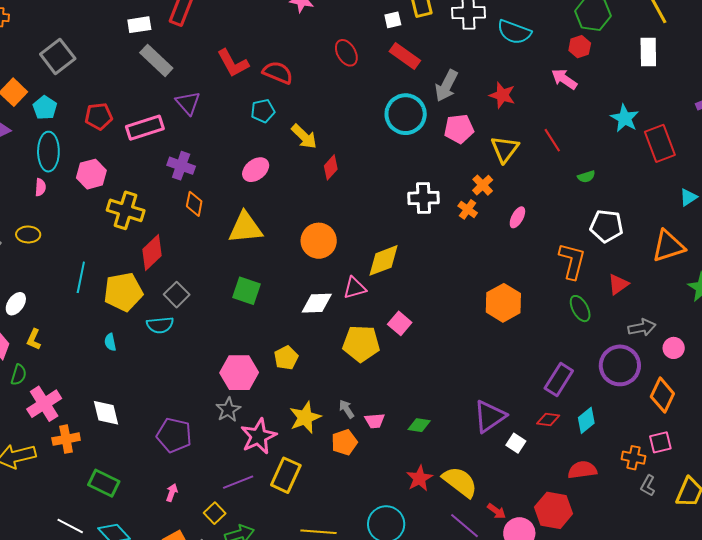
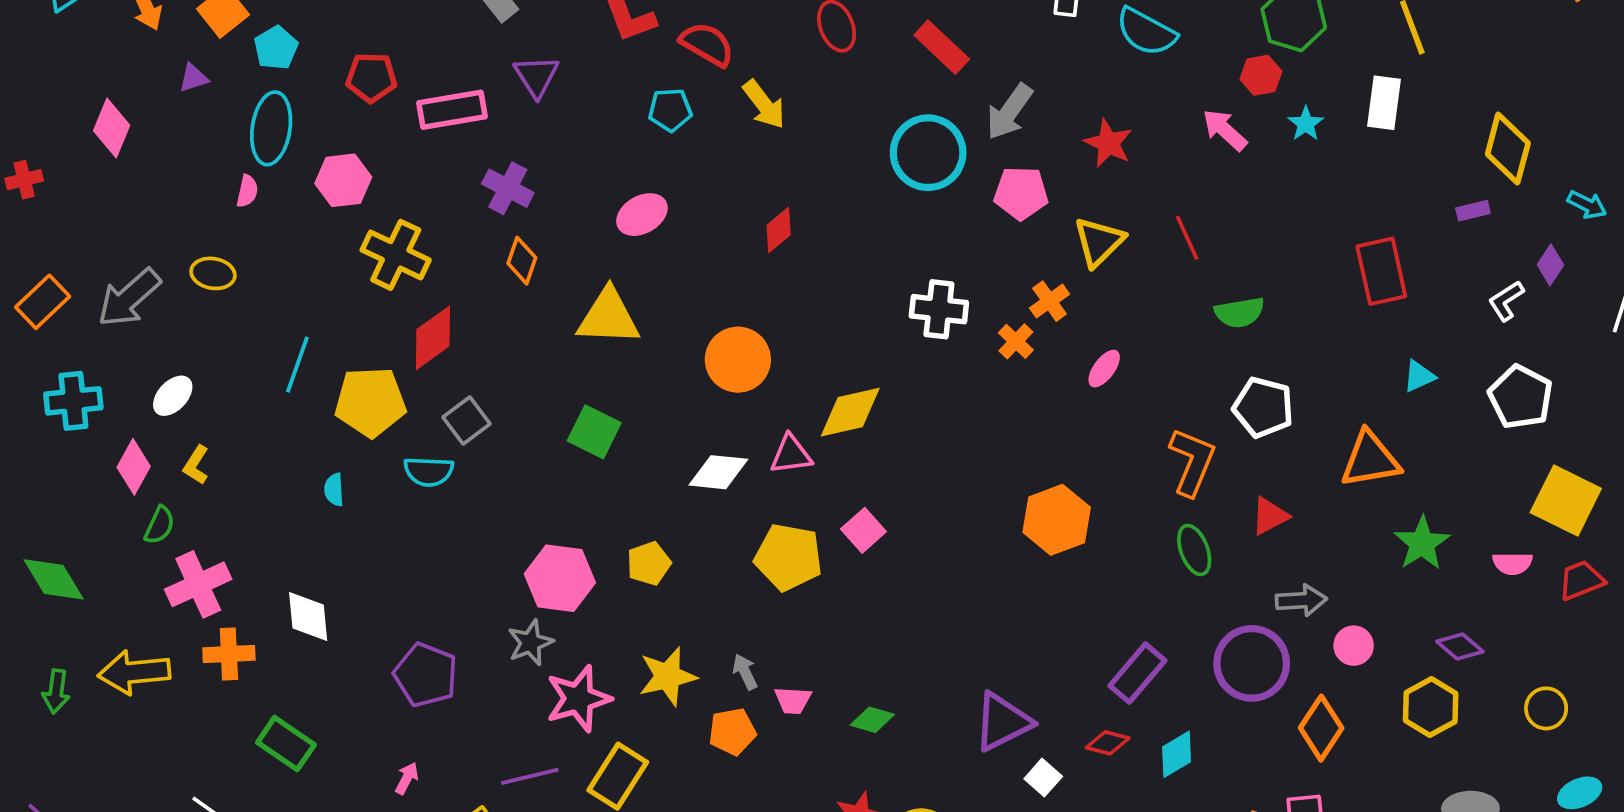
cyan star: (625, 118) -> (1306, 124), moved, size x0.7
yellow arrow: (304, 137) -> (764, 104), moved
green semicircle: (586, 177) -> (1240, 312), size x1.5

